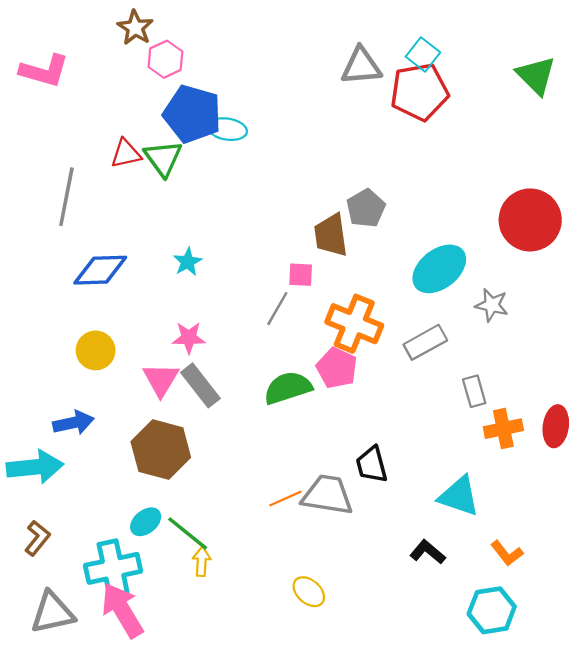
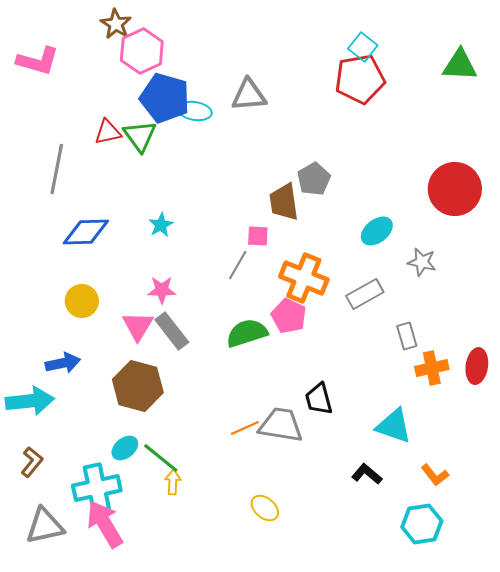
pink hexagon: (165, 59) -> (142, 51), size x1.4
gray triangle: (361, 66) -> (249, 95), moved
green triangle: (536, 75) -> (460, 65), turned -42
cyan ellipse: (439, 269) -> (377, 231), size x0.7

